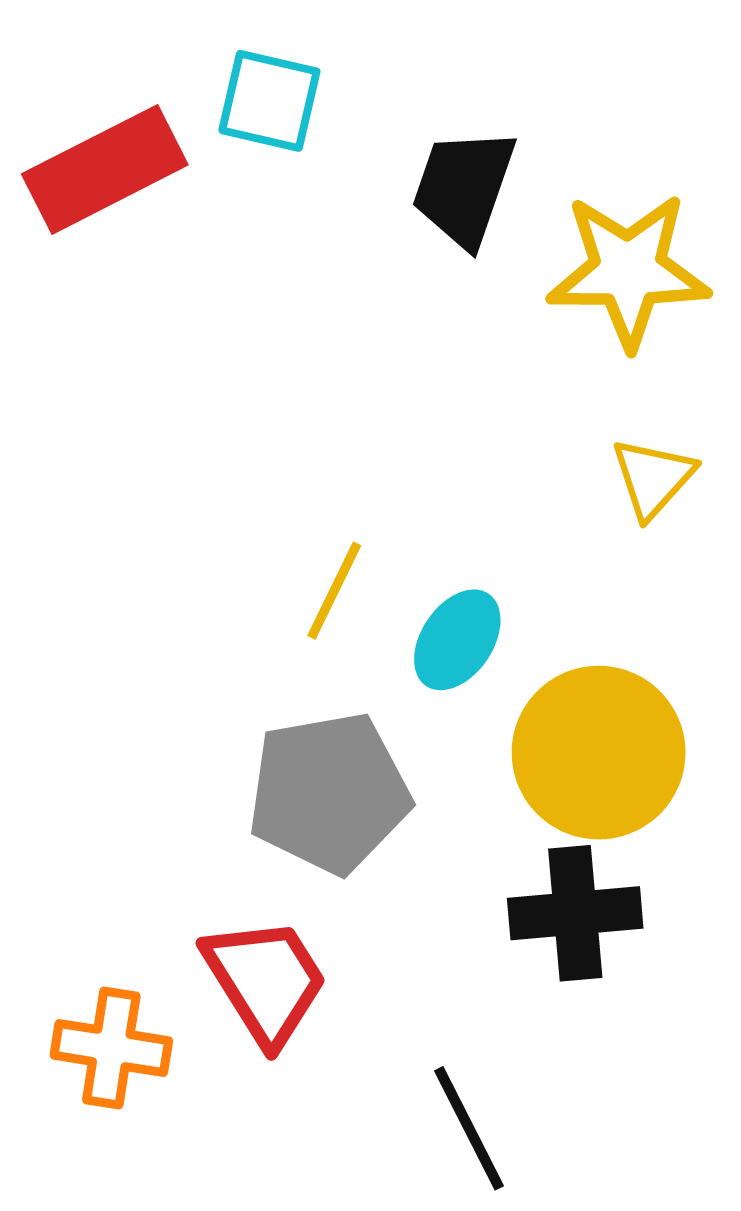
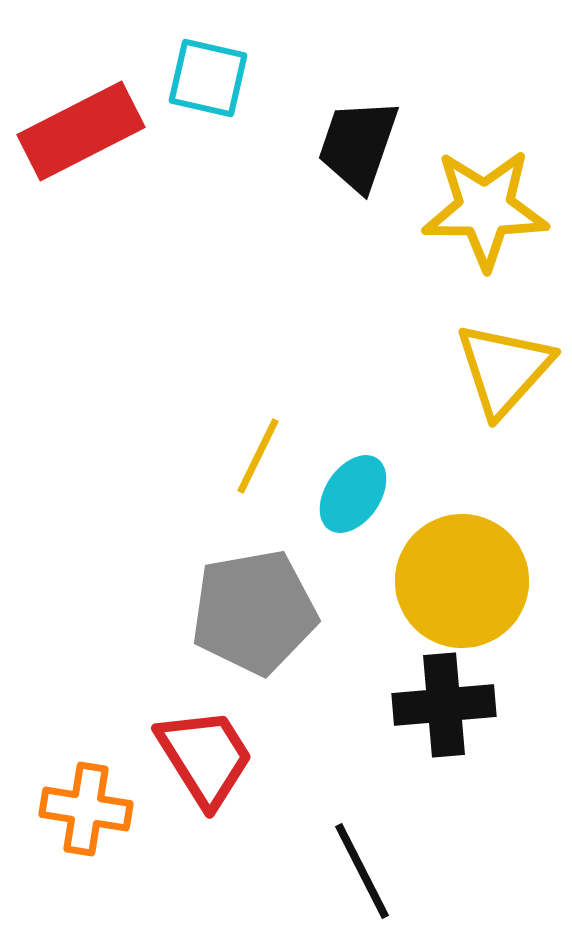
yellow triangle: (653, 478) -> (504, 369), size x1.5

